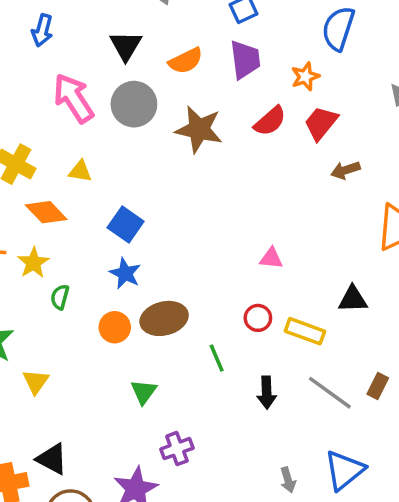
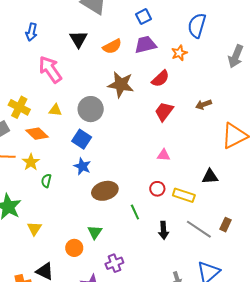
purple trapezoid: (245, 60) -> (145, 45), turned -95
gray circle: (134, 104) -> (91, 109), moved
red trapezoid: (321, 123) -> (164, 111), moved
orange circle: (115, 327) -> (74, 248), moved

